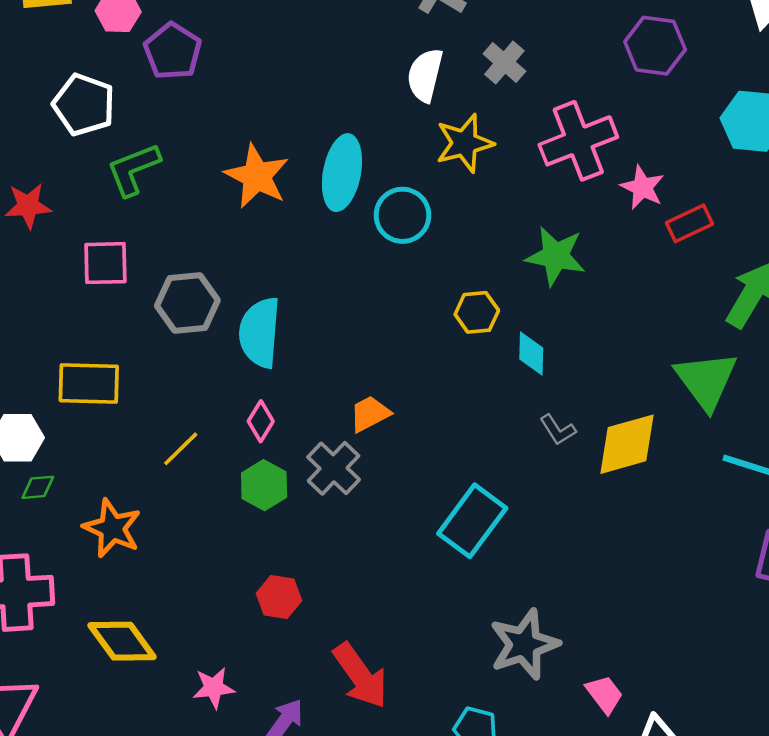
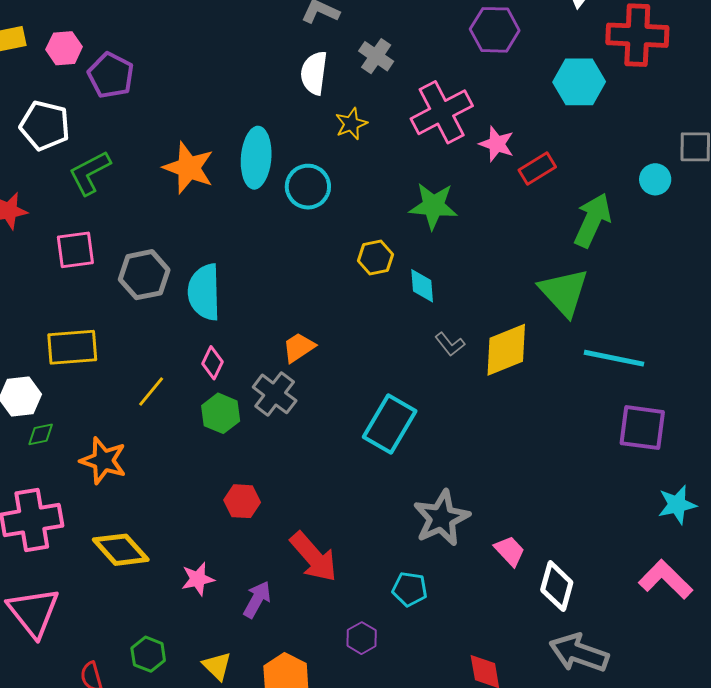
yellow star: (465, 143) -> (351, 124), size x0.7

